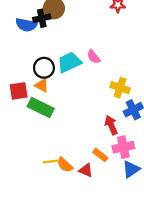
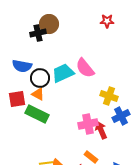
blue semicircle: (26, 25) -> (22, 66), moved
pink semicircle: (94, 57) -> (85, 68), size x1.5
pink cross: (123, 147) -> (88, 124), moved

